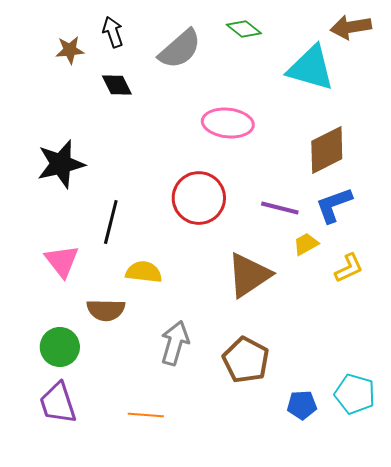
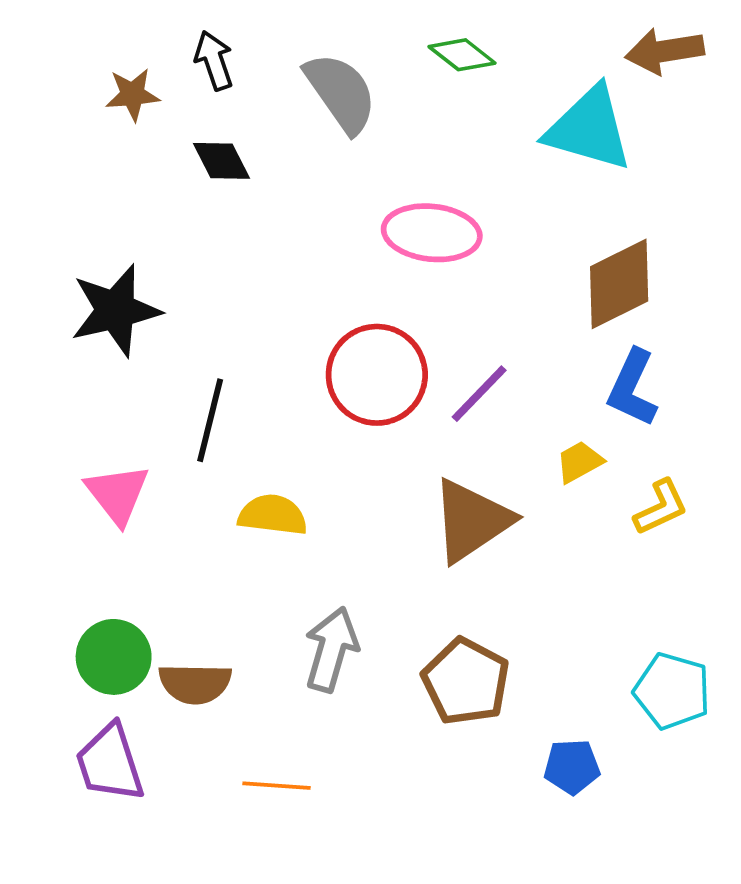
gray semicircle: (180, 49) -> (341, 93), turned -84
blue L-shape: (334, 205) -> (632, 388), turned -45
purple line: (280, 208) -> (479, 394), moved, turned -60
brown semicircle: (106, 310) -> (195, 683), moved
cyan pentagon: (355, 394) -> (672, 691), moved

